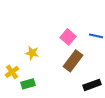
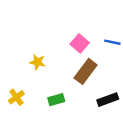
yellow cross: (12, 72) -> (16, 97), moved
green rectangle: (28, 84) -> (56, 100), moved

